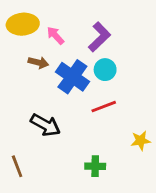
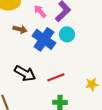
pink arrow: (55, 36) -> (40, 11), moved
red line: (104, 107) -> (56, 77), moved

